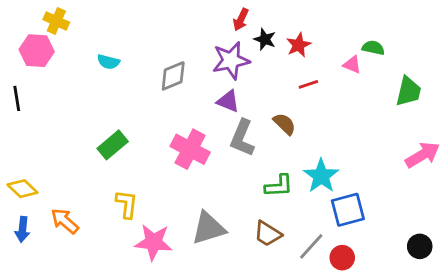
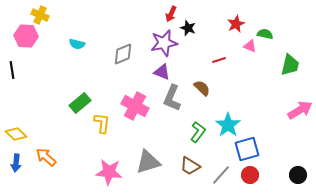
red star: (299, 45) -> (236, 24), moved
green L-shape: (279, 186) -> (198, 132), turned -50
yellow L-shape: (127, 204) -> (102, 123), moved
red circle: (342, 258) -> (250, 175), moved

